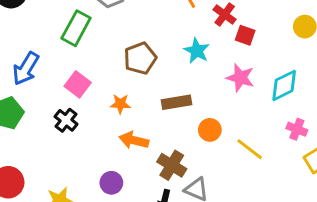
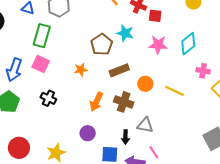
brown pentagon: (140, 58) -> (102, 44), moved
pink square: (78, 84) -> (41, 64), moved
orange star: (120, 104) -> (81, 70), moved
orange arrow: (134, 140) -> (96, 102), turned -66
brown cross: (172, 165) -> (124, 102), moved

